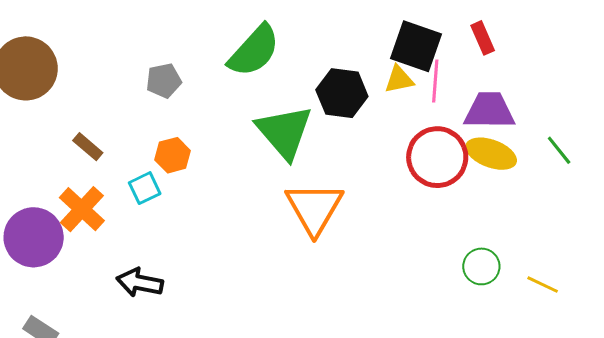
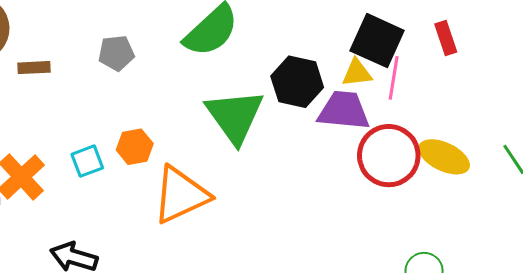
purple trapezoid: (489, 111) -> (344, 110), moved
brown rectangle: (88, 147) -> (34, 68), moved, turned -48
orange hexagon: (173, 155) -> (135, 147), moved
orange triangle: (314, 208) -> (181, 195), moved, turned 30

